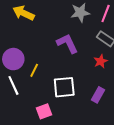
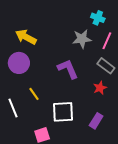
purple circle: (13, 59) -> (19, 63), moved
yellow line: (34, 70) -> (34, 94), turned -64

